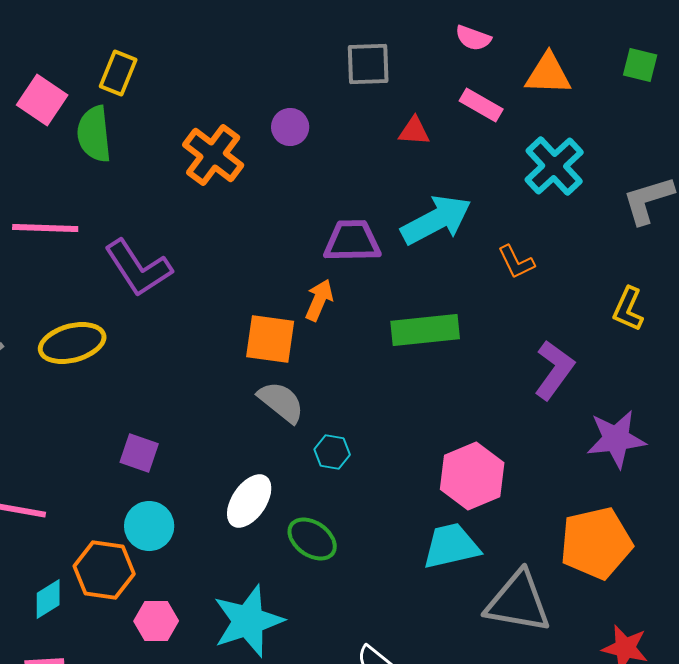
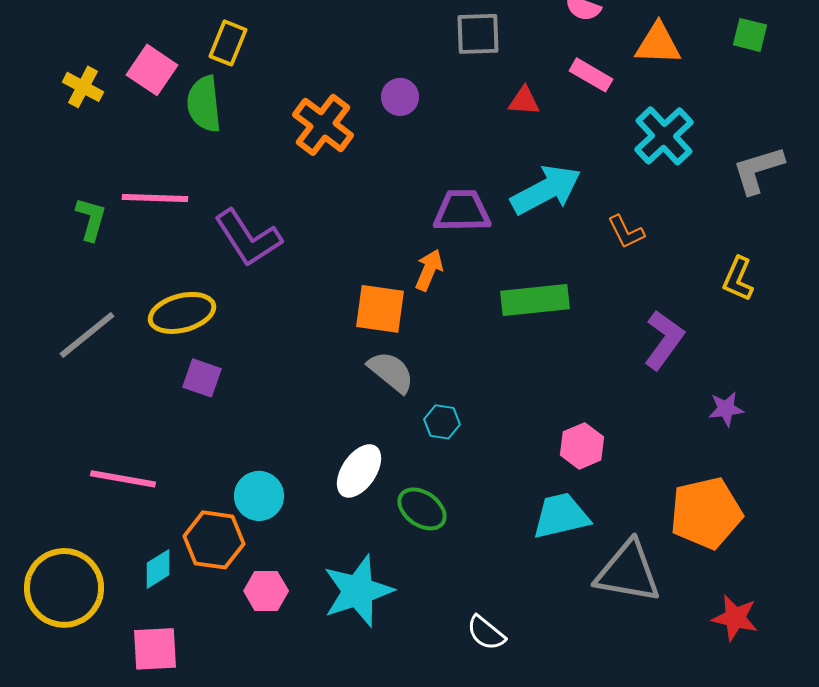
purple star: (616, 439) -> (726, 409), size x0.6
purple square: (139, 453) -> (202, 378), moved
pink hexagon: (472, 476) -> (582, 446), size x0.7

